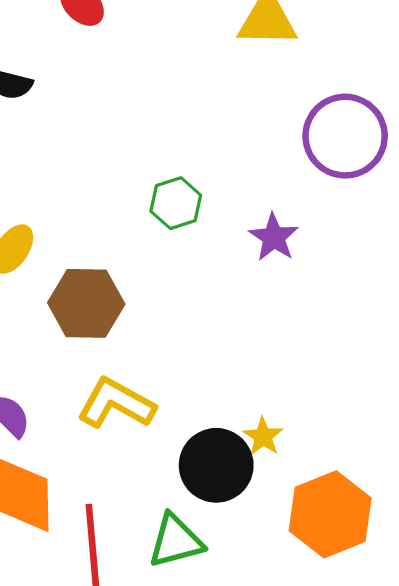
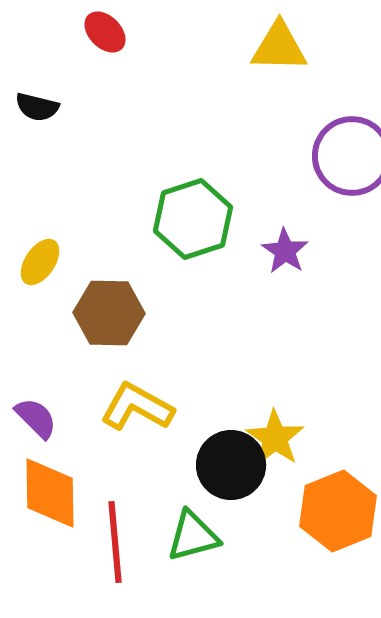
green hexagon: (176, 203) -> (193, 219), size x1.6
yellow star: (263, 437) -> (275, 438), size x1.5

